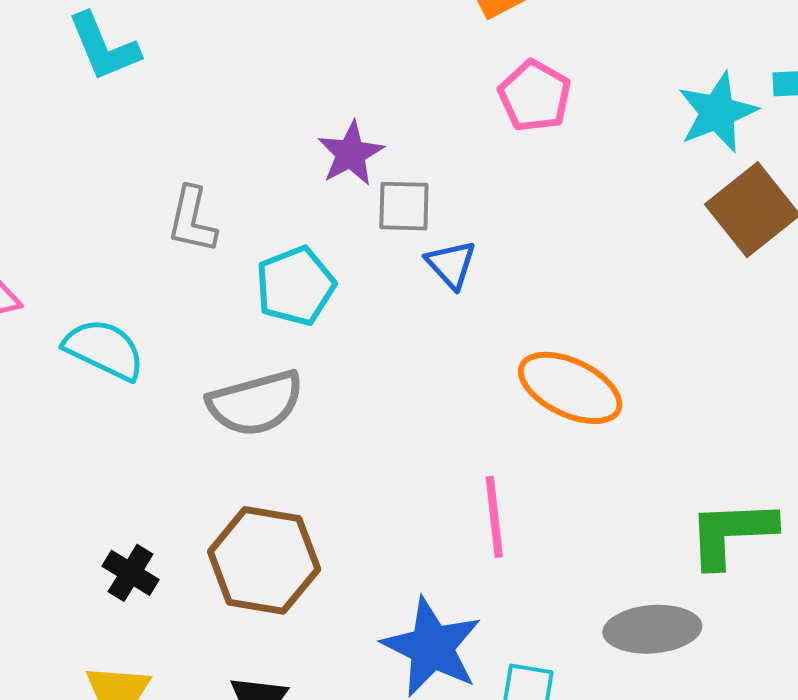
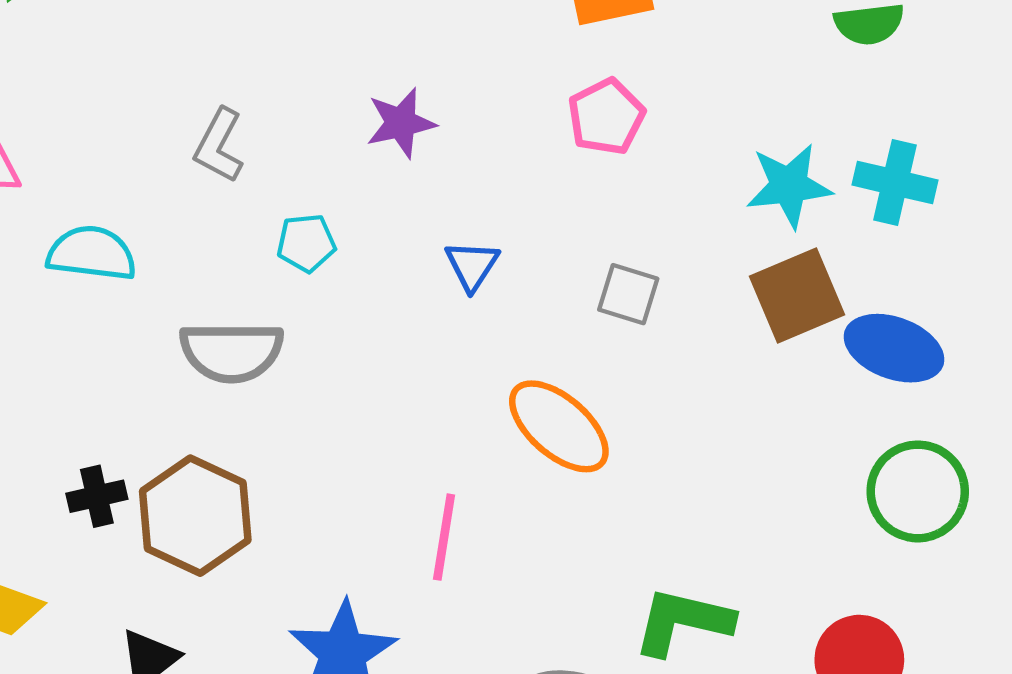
gray square: (404, 206) -> (628, 294), moved
cyan pentagon: (295, 286) -> (306, 243), size x0.7
cyan semicircle: (104, 349) -> (92, 253), turned -34
black cross: (131, 573) -> (97, 496), moved, turned 30

